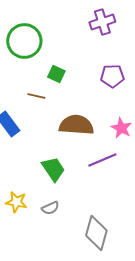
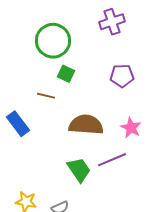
green circle: (24, 41) -> (53, 41), moved
green trapezoid: (53, 169) -> (79, 170), moved

